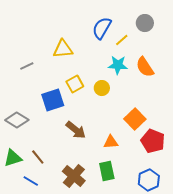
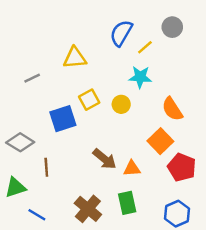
orange semicircle: (145, 67) -> (172, 109), moved
brown arrow: (76, 130) -> (105, 159), moved
brown line: (38, 157) -> (46, 167), moved, turned 35

